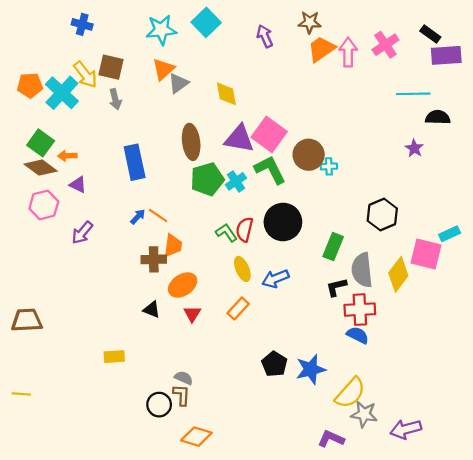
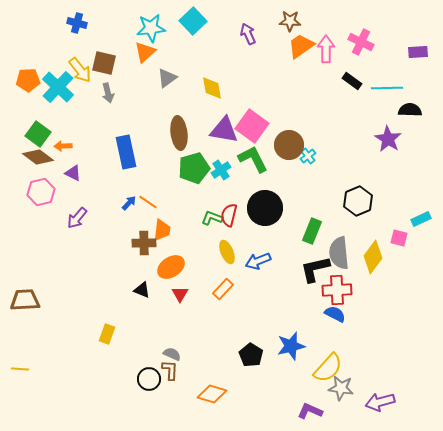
black rectangle: (430, 34) -> (352, 81), moved
pink cross: (385, 45) -> (361, 42), turned -30
purple rectangle: (446, 55) -> (418, 52), size x0.7
orange triangle: (163, 69) -> (145, 52), moved
purple star: (414, 148) -> (388, 139), size x1.5
cyan cross: (329, 166) -> (308, 156), turned -35
green L-shape: (226, 233) -> (212, 218), turned -35
pink square: (426, 254) -> (399, 238), size x0.6
black L-shape: (336, 287) -> (315, 269), size x1.5
yellow rectangle: (114, 357) -> (107, 334), turned -66
black pentagon: (274, 364) -> (251, 355), moved
orange diamond: (196, 437) -> (212, 394), moved

